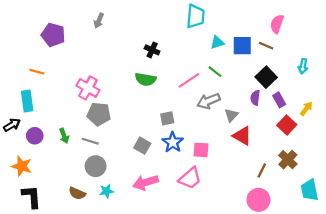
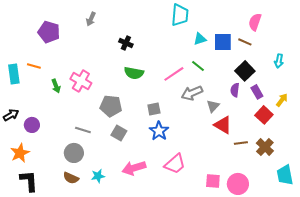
black cross: (152, 50) -> (126, 43), moved
cyan rectangle: (27, 101) -> (14, 74), moved
gray pentagon: (99, 114) -> (111, 106), moved
green arrow: (64, 136) -> (56, 86), moved
gray square: (142, 146) -> (119, 133), moved
pink square: (201, 150) -> (213, 181), moved
orange star: (22, 166) -> (20, 153), turned 30
gray circle: (96, 166) -> (74, 153), moved
brown line: (262, 171) -> (241, 143), moved, turned 56

